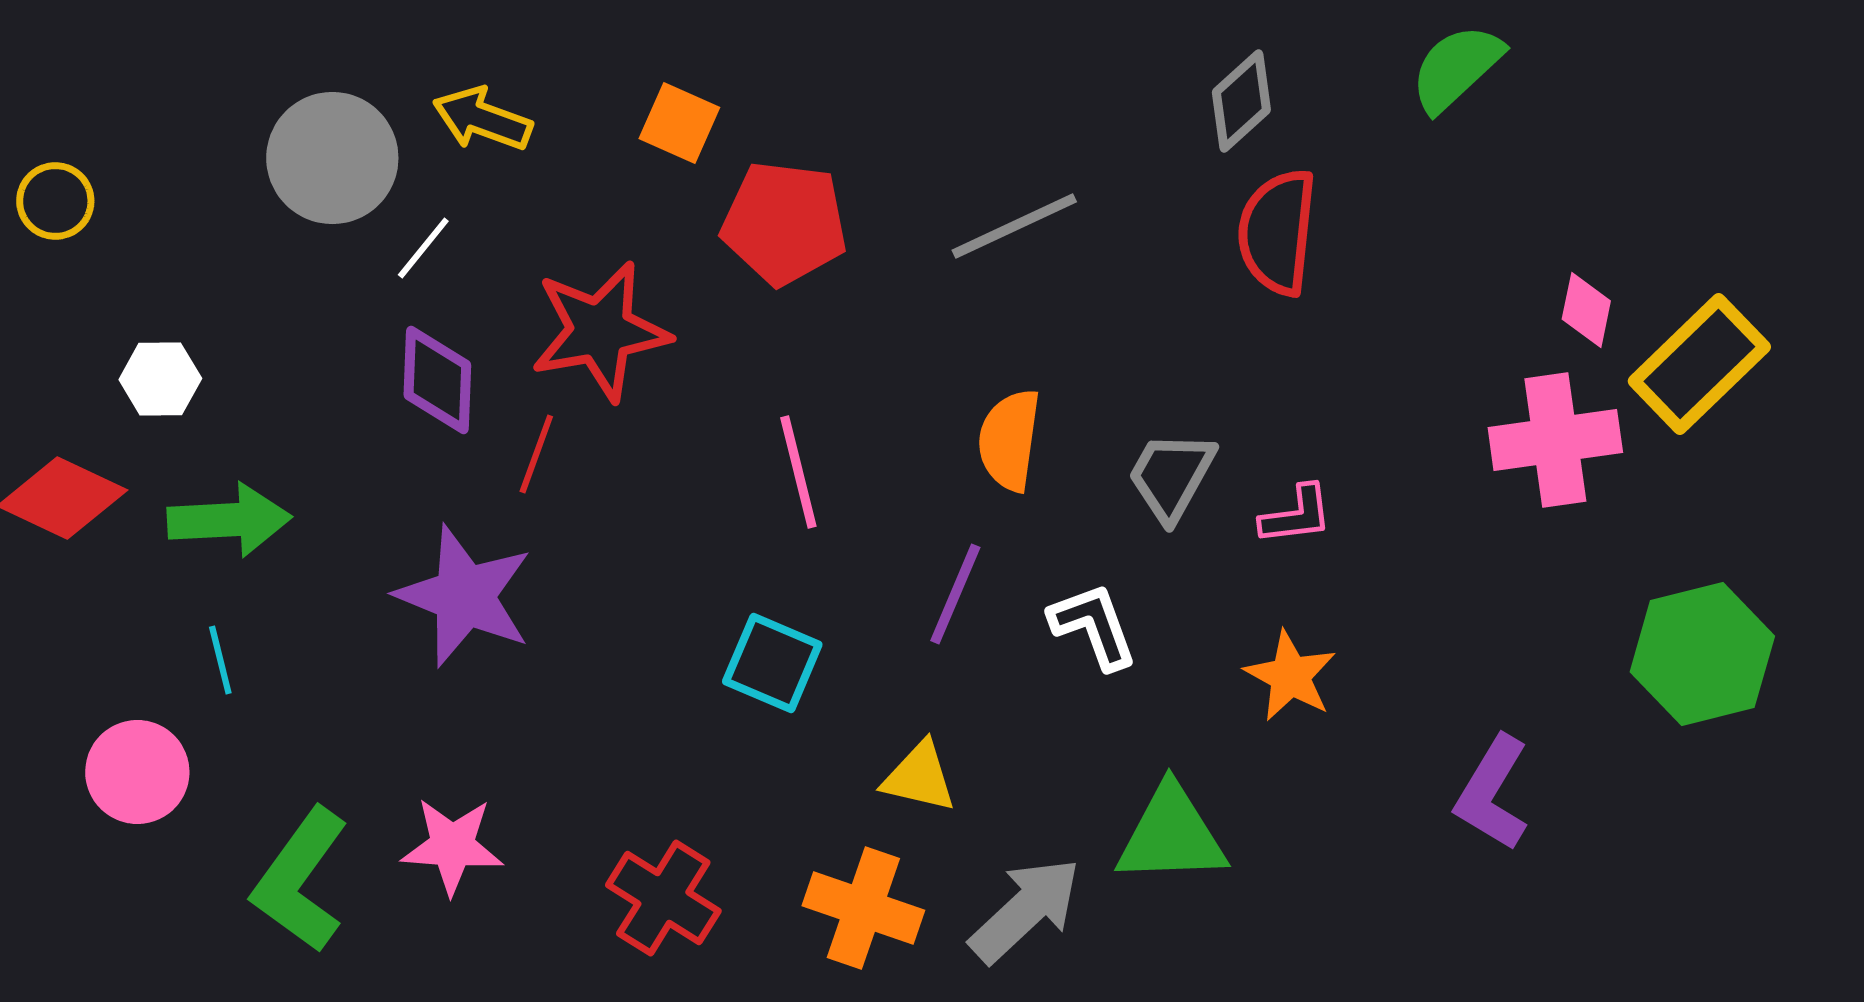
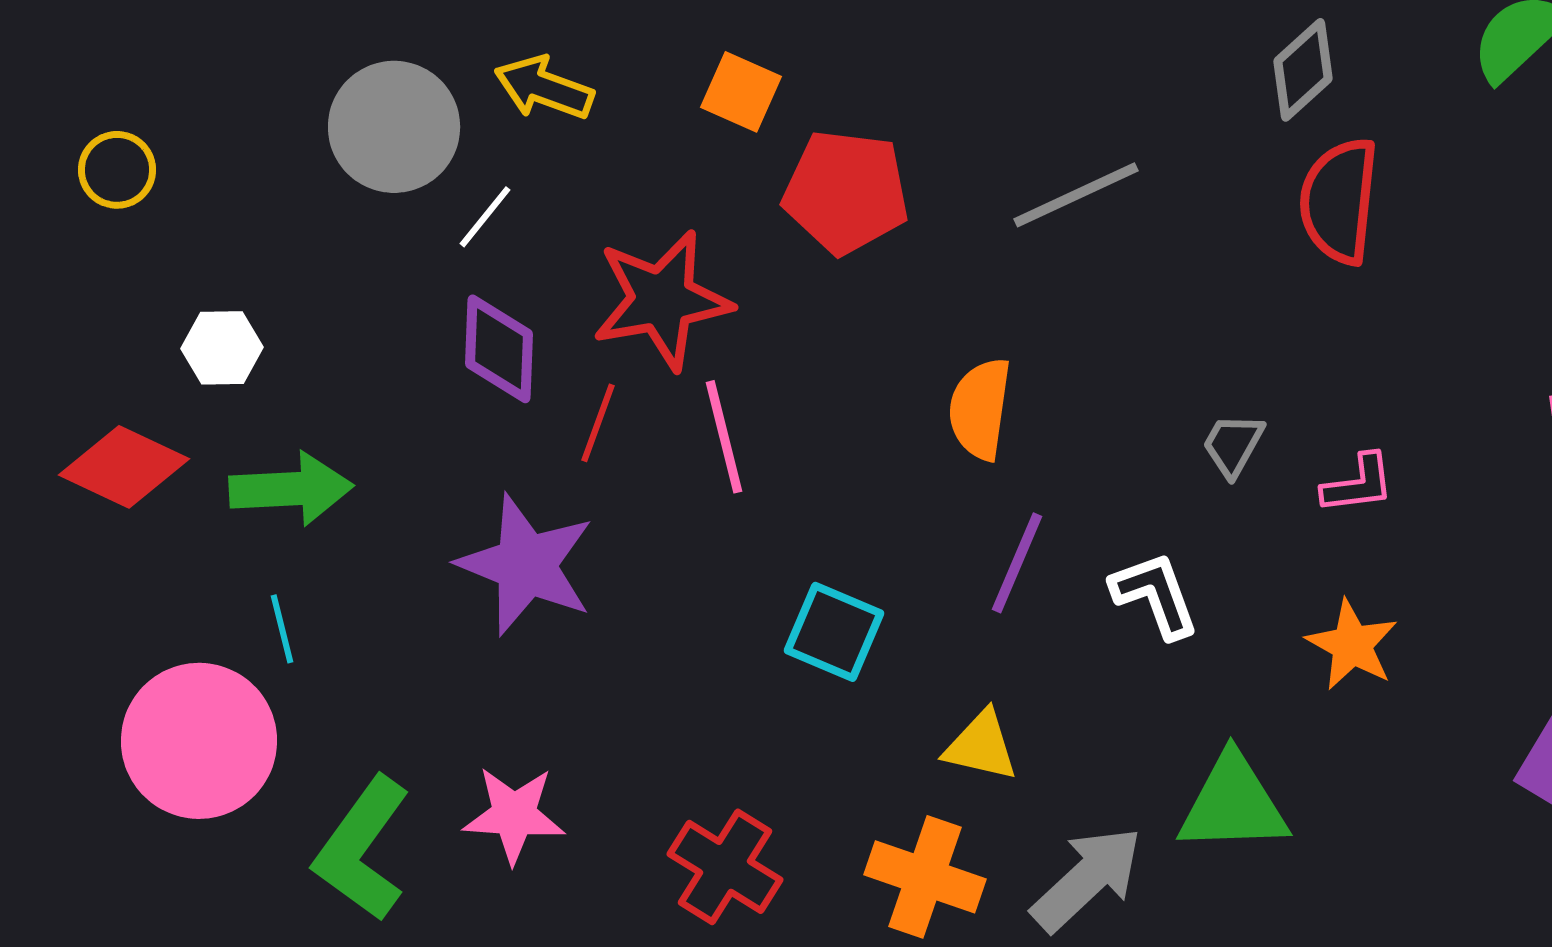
orange semicircle: (1009, 440) -> (980, 409), moved
pink line: (798, 472) -> (724, 437), moved
gray trapezoid: (1171, 476) -> (1233, 445), size x0.7
pink circle: (137, 772) -> (199, 741), size x1.5

